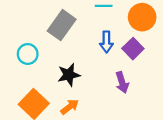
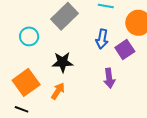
orange arrow: (70, 107) -> (58, 91), turned -30

